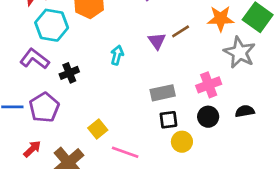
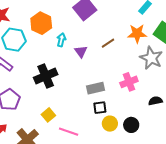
purple triangle: (157, 41) -> (81, 52), moved
cyan arrow: (117, 55) -> (61, 40), moved
black cross: (69, 73) -> (46, 76), moved, size x1.6
black circle: (208, 117) -> (131, 125), moved

